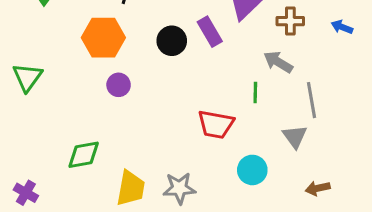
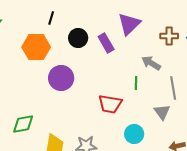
brown cross: (290, 21) -> (169, 36), moved
black circle: (172, 41) -> (78, 38), moved
purple circle: (119, 85) -> (61, 78), moved, size x1.6

